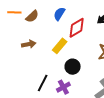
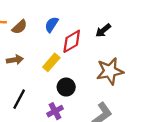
black line: (43, 83) -> (19, 99), moved

